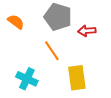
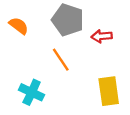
yellow rectangle: (77, 78) -> (109, 91), moved

